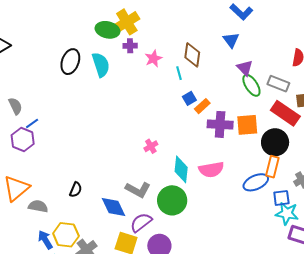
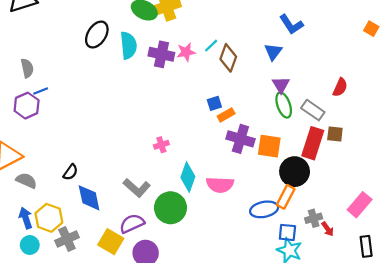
purple cross: (130, 46) -> (161, 54), moved, size x1.6
cyan line: (179, 73) -> (211, 46), moved, turned 48
red rectangle: (285, 113) -> (313, 143), turned 60
blue diamond: (113, 207) -> (89, 198), moved

